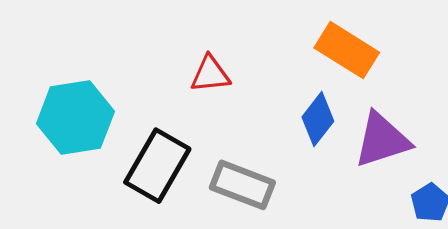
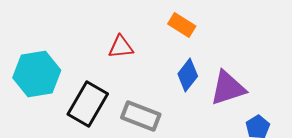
orange rectangle: (347, 50) -> (182, 25), moved, size x0.7

